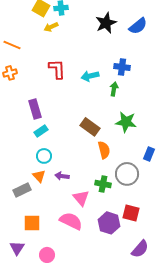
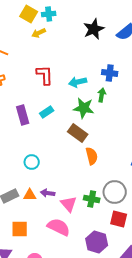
green star: (126, 122) -> (84, 108), moved
cyan rectangle: (41, 131) -> (47, 112), moved
gray circle: (127, 174) -> (115, 192), moved
orange triangle: (39, 176) -> (30, 195), moved, turned -48
purple arrow: (62, 176) -> (48, 193), moved
green cross: (103, 184) -> (92, 199), moved
purple hexagon: (109, 223) -> (97, 242), moved

